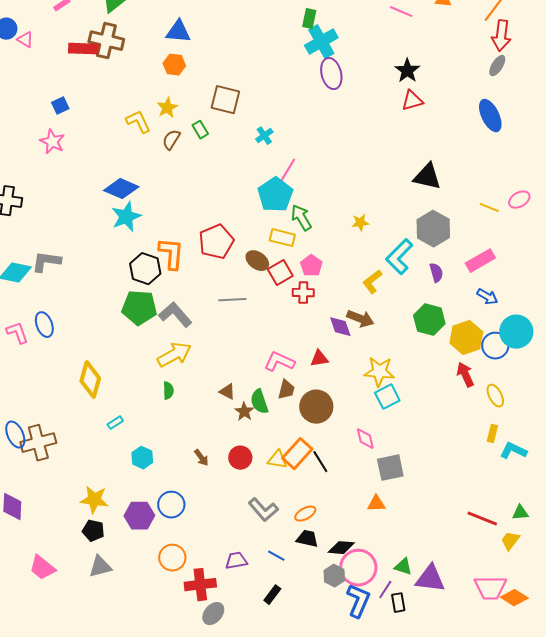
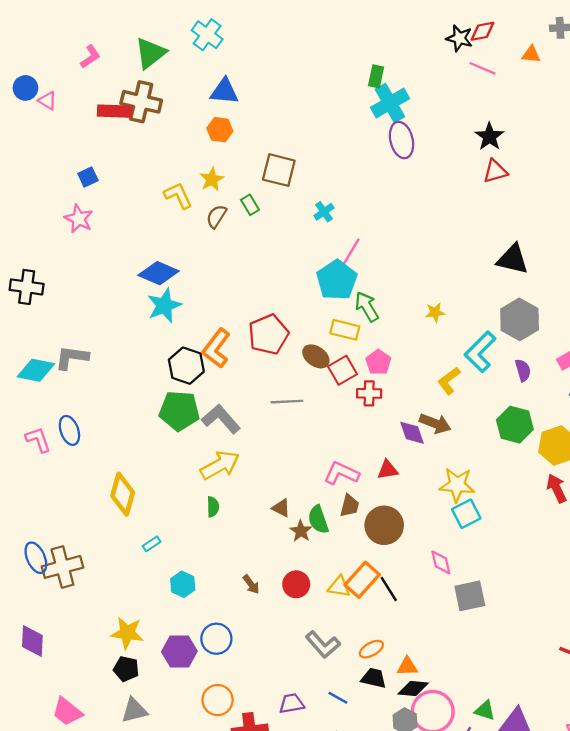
orange L-shape: (171, 254) -> (216, 348), turned -148
orange triangle: (376, 504) -> (407, 666), moved

